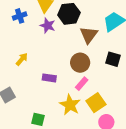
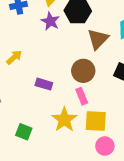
pink rectangle: (82, 84) -> (82, 96), turned -72
yellow square: (96, 103) -> (96, 121), turned 30

